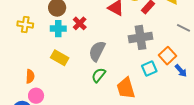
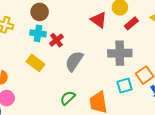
red cross: (80, 23) -> (56, 40), moved
green semicircle: (99, 75) -> (68, 98), moved

